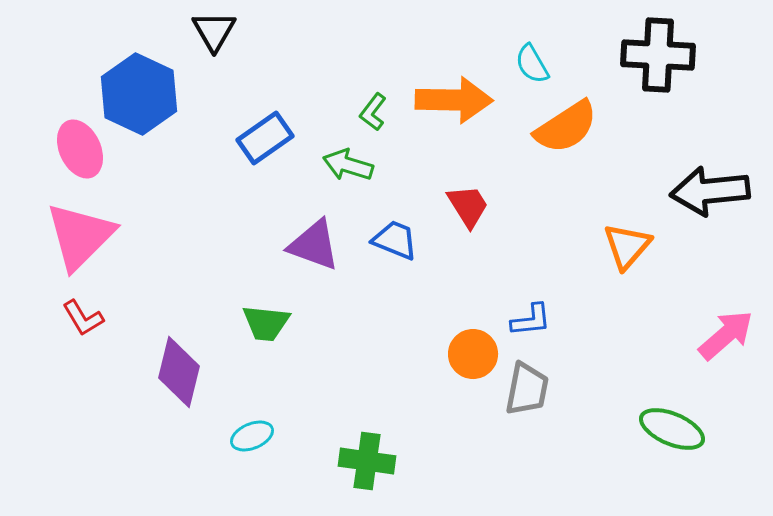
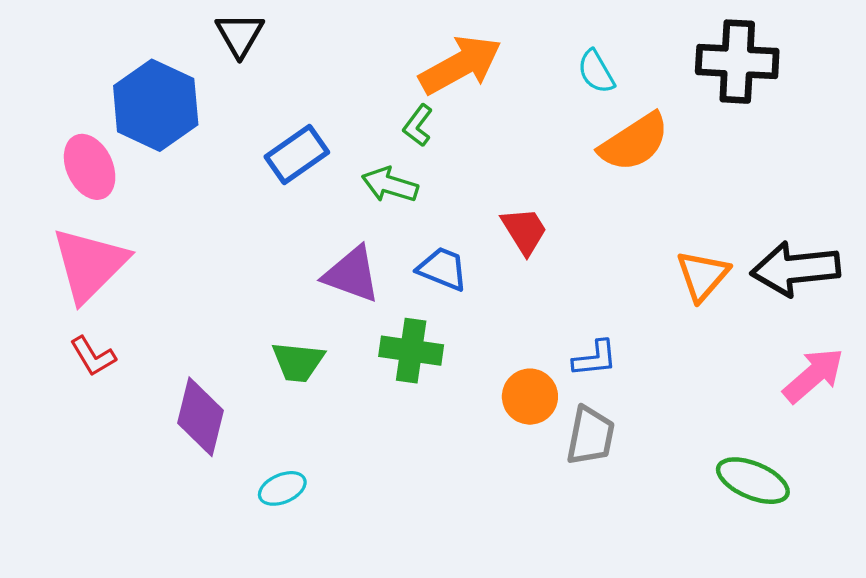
orange arrow: (454, 100) -> (460, 65), moved, turned -30
black arrow: (710, 191) -> (795, 269), moved
green cross: (367, 461) -> (411, 351), moved

